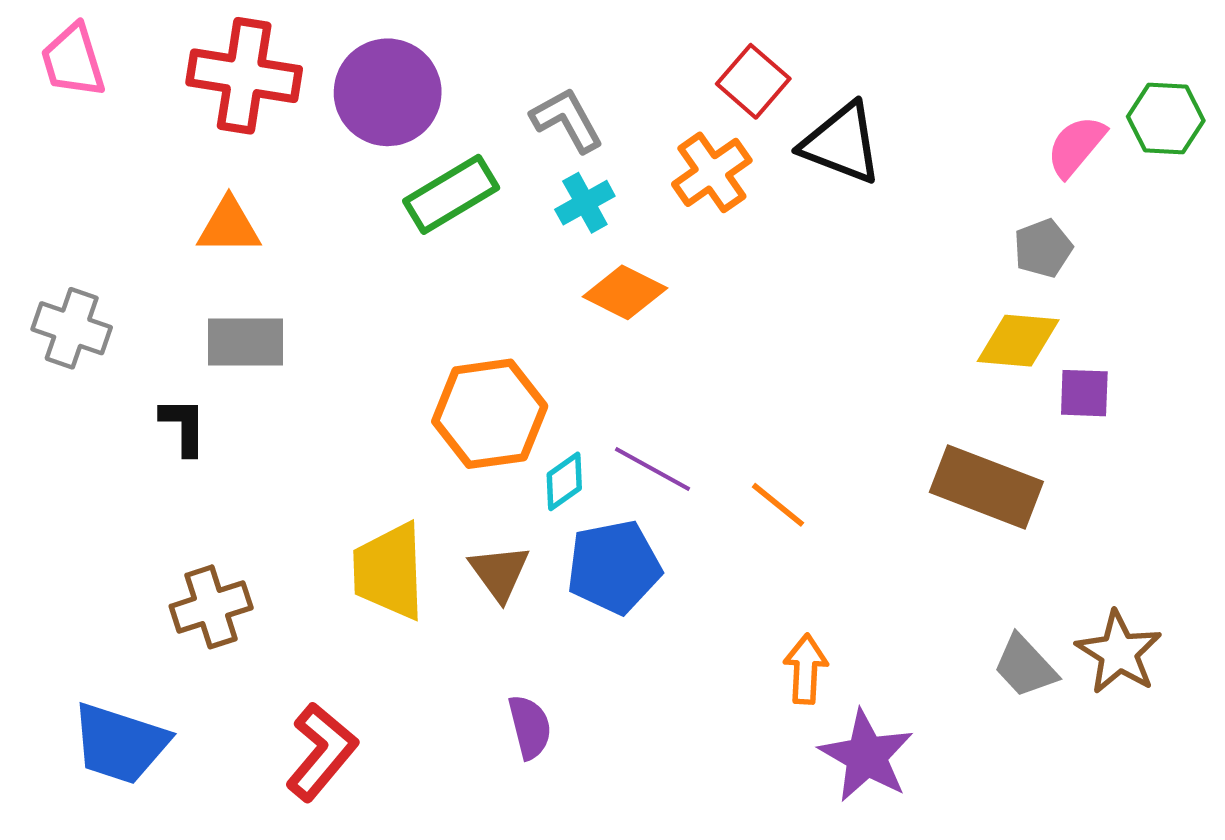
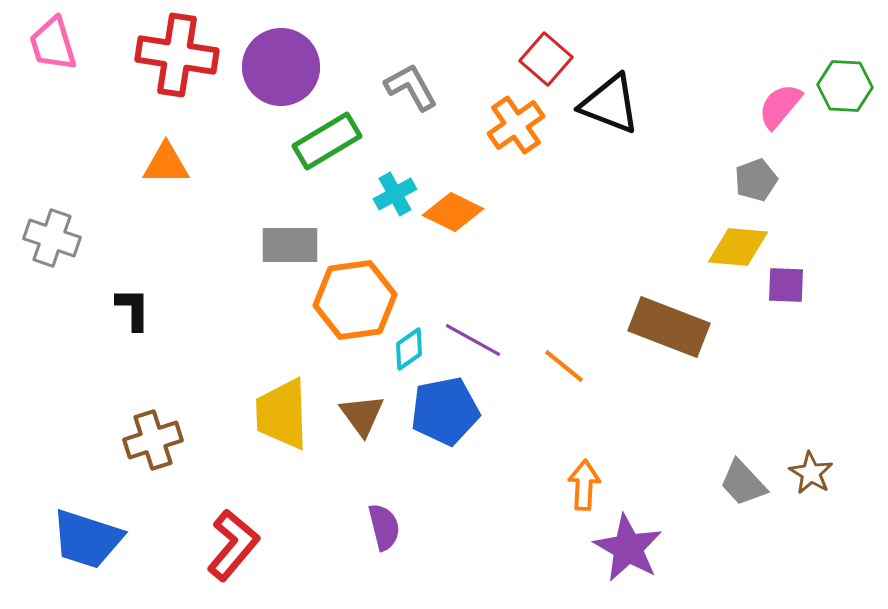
cyan cross: (585, 203) -> (395, 194), moved
gray rectangle: (245, 342) -> (290, 245), moved
brown rectangle: (986, 487) -> (669, 327), moved
brown star: (1119, 652) -> (811, 473), size x0.7

